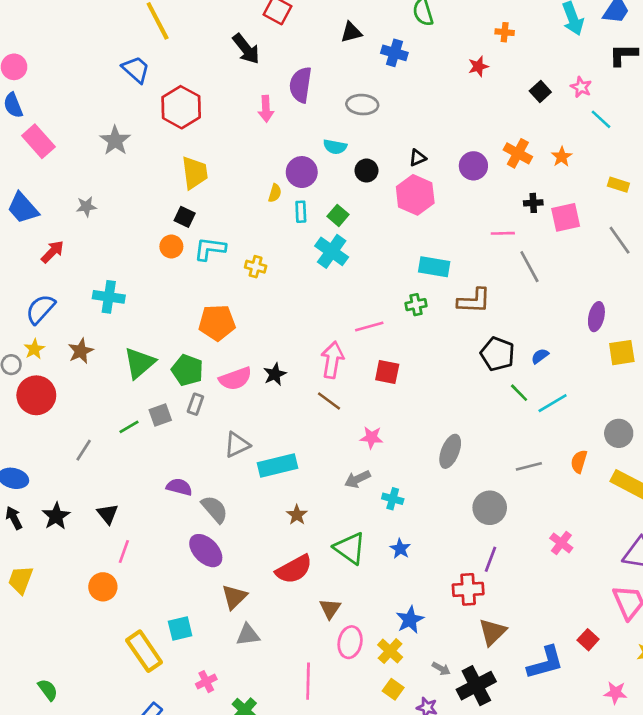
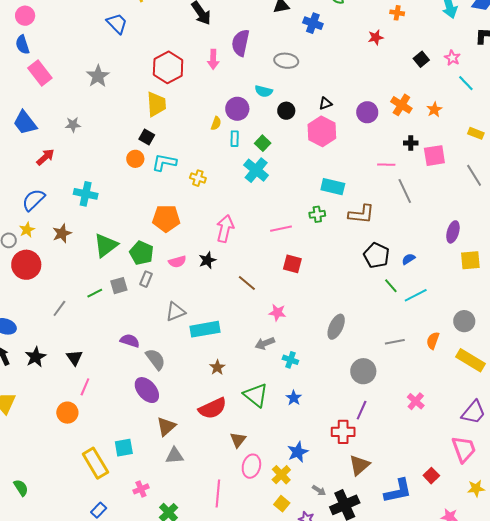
red hexagon: (181, 107) -> (168, 67), moved
pink arrow: (332, 360) -> (225, 229), moved
pink semicircle: (235, 379) -> (177, 262), size x0.7

